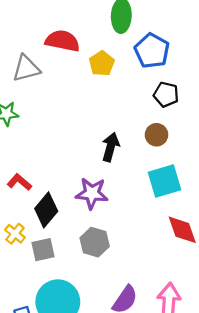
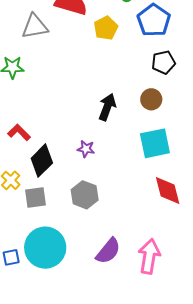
black pentagon: (166, 94) -> (164, 62), turned -30
purple star: (92, 193) -> (86, 149), size x0.6

